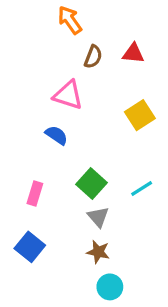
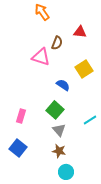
brown semicircle: (93, 57) -> (57, 43), moved
blue semicircle: (56, 135) -> (63, 85), moved
cyan line: (142, 188) -> (90, 120), moved

